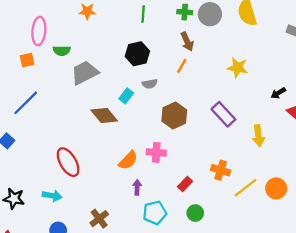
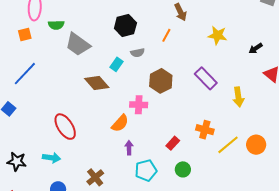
brown arrow: (187, 42) -> (181, 12), moved
gray trapezoid: (85, 73) -> (78, 44), turned -116
black arrow: (278, 93) -> (256, 48), moved
pink cross: (156, 152) -> (139, 105), moved

